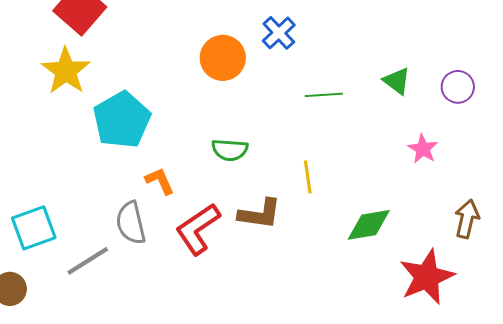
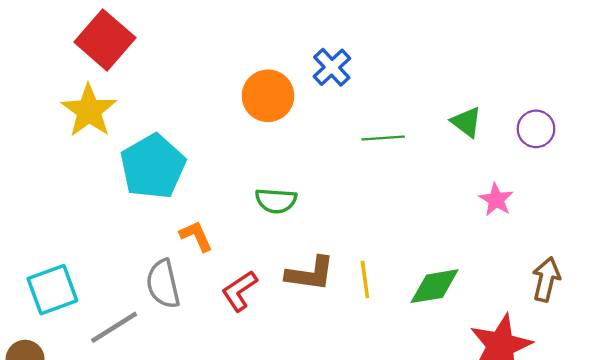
yellow line: (308, 177) -> (365, 279), moved
red L-shape: (198, 229) -> (239, 291), size x0.7

